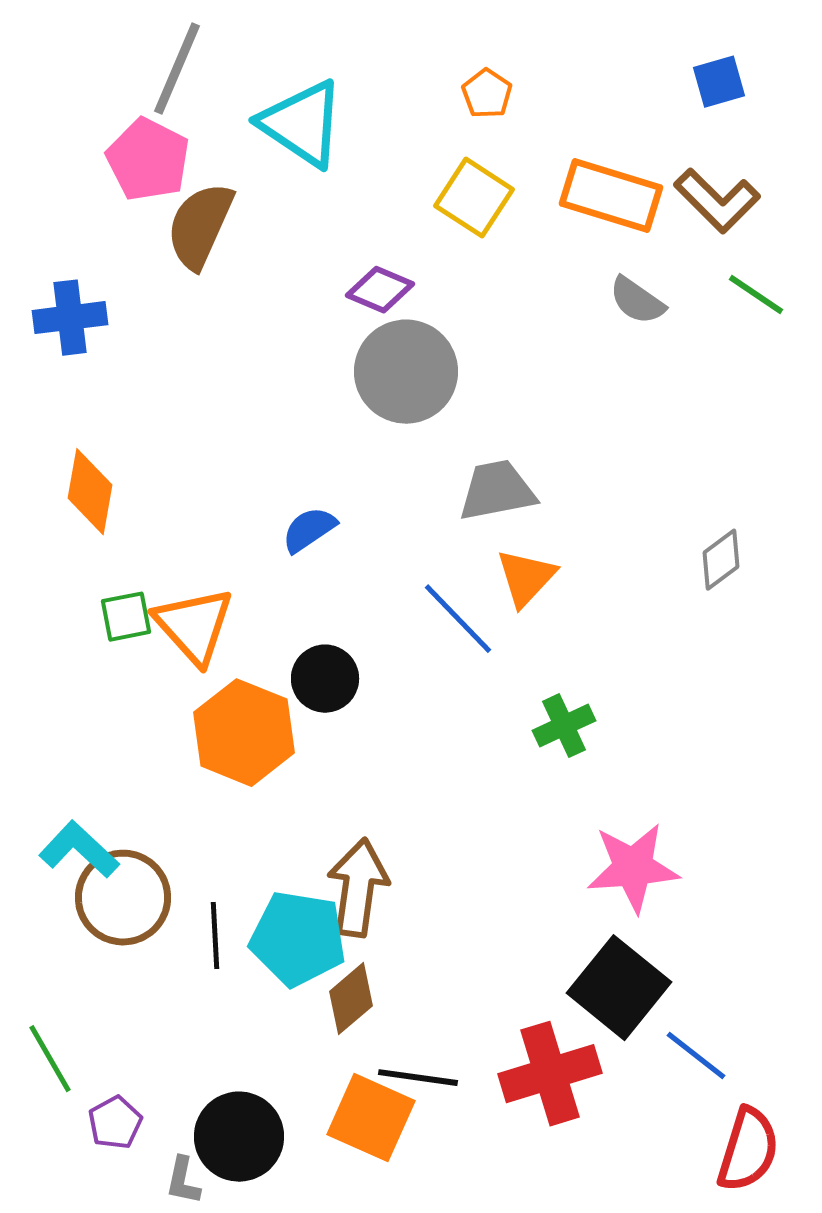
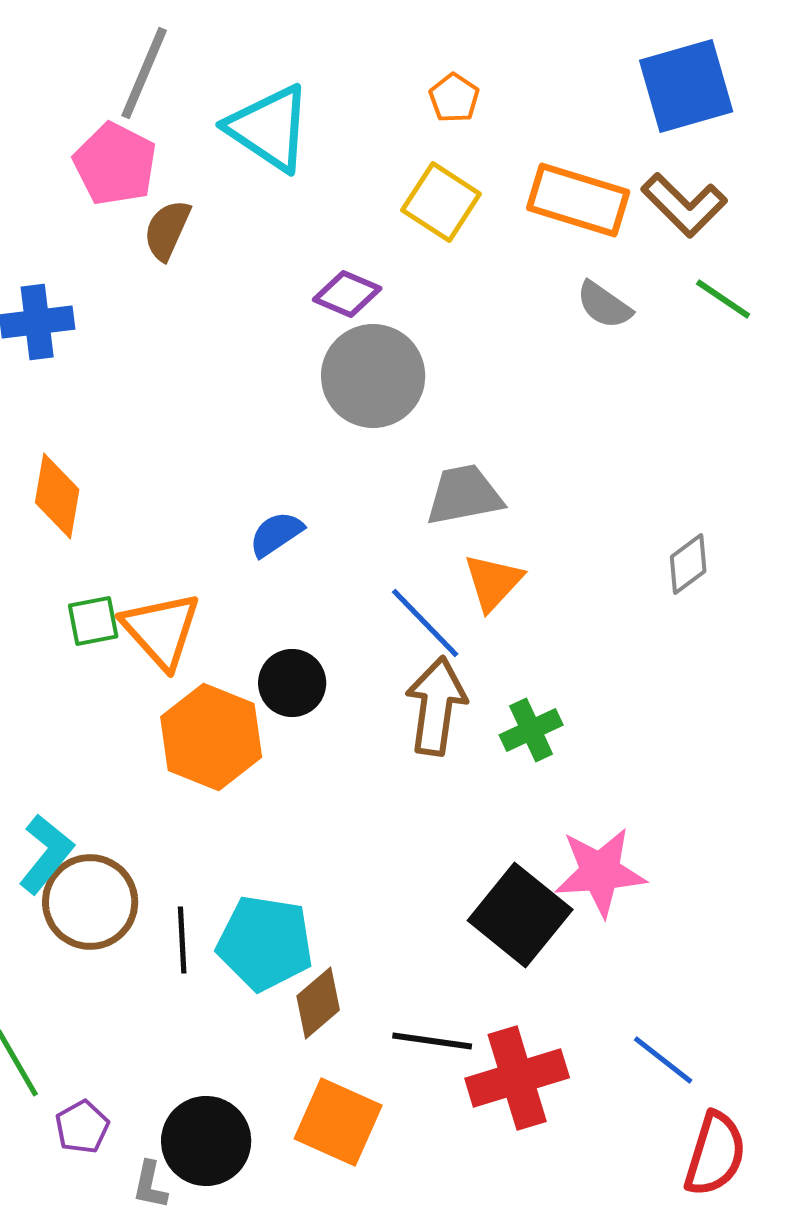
blue square: (719, 82) -> (686, 86), size x1.8
brown semicircle: (200, 226) -> (167, 230), size x0.7
cyan L-shape: (79, 850) -> (46, 854), turned 86
brown arrow: (358, 888) -> (436, 706), moved
black square: (619, 988) -> (520, 915), moved
black line: (418, 1078) -> (432, 1041), moved

